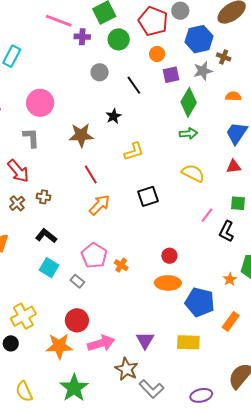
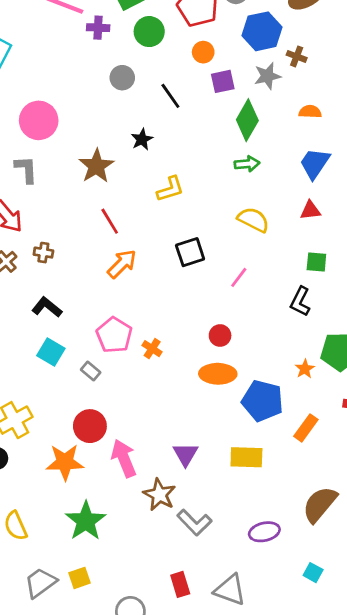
brown star: (81, 135) -> (96, 166), turned -30
pink line: (207, 215) -> (239, 277), moved
pink arrow: (101, 343) -> (124, 458), turned -96

